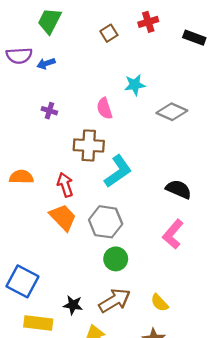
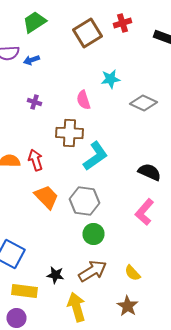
green trapezoid: (49, 21) -> (34, 22), turned 30
brown square: (109, 33) -> (88, 33), size x1.8
red arrow: (65, 185) -> (36, 160), moved

